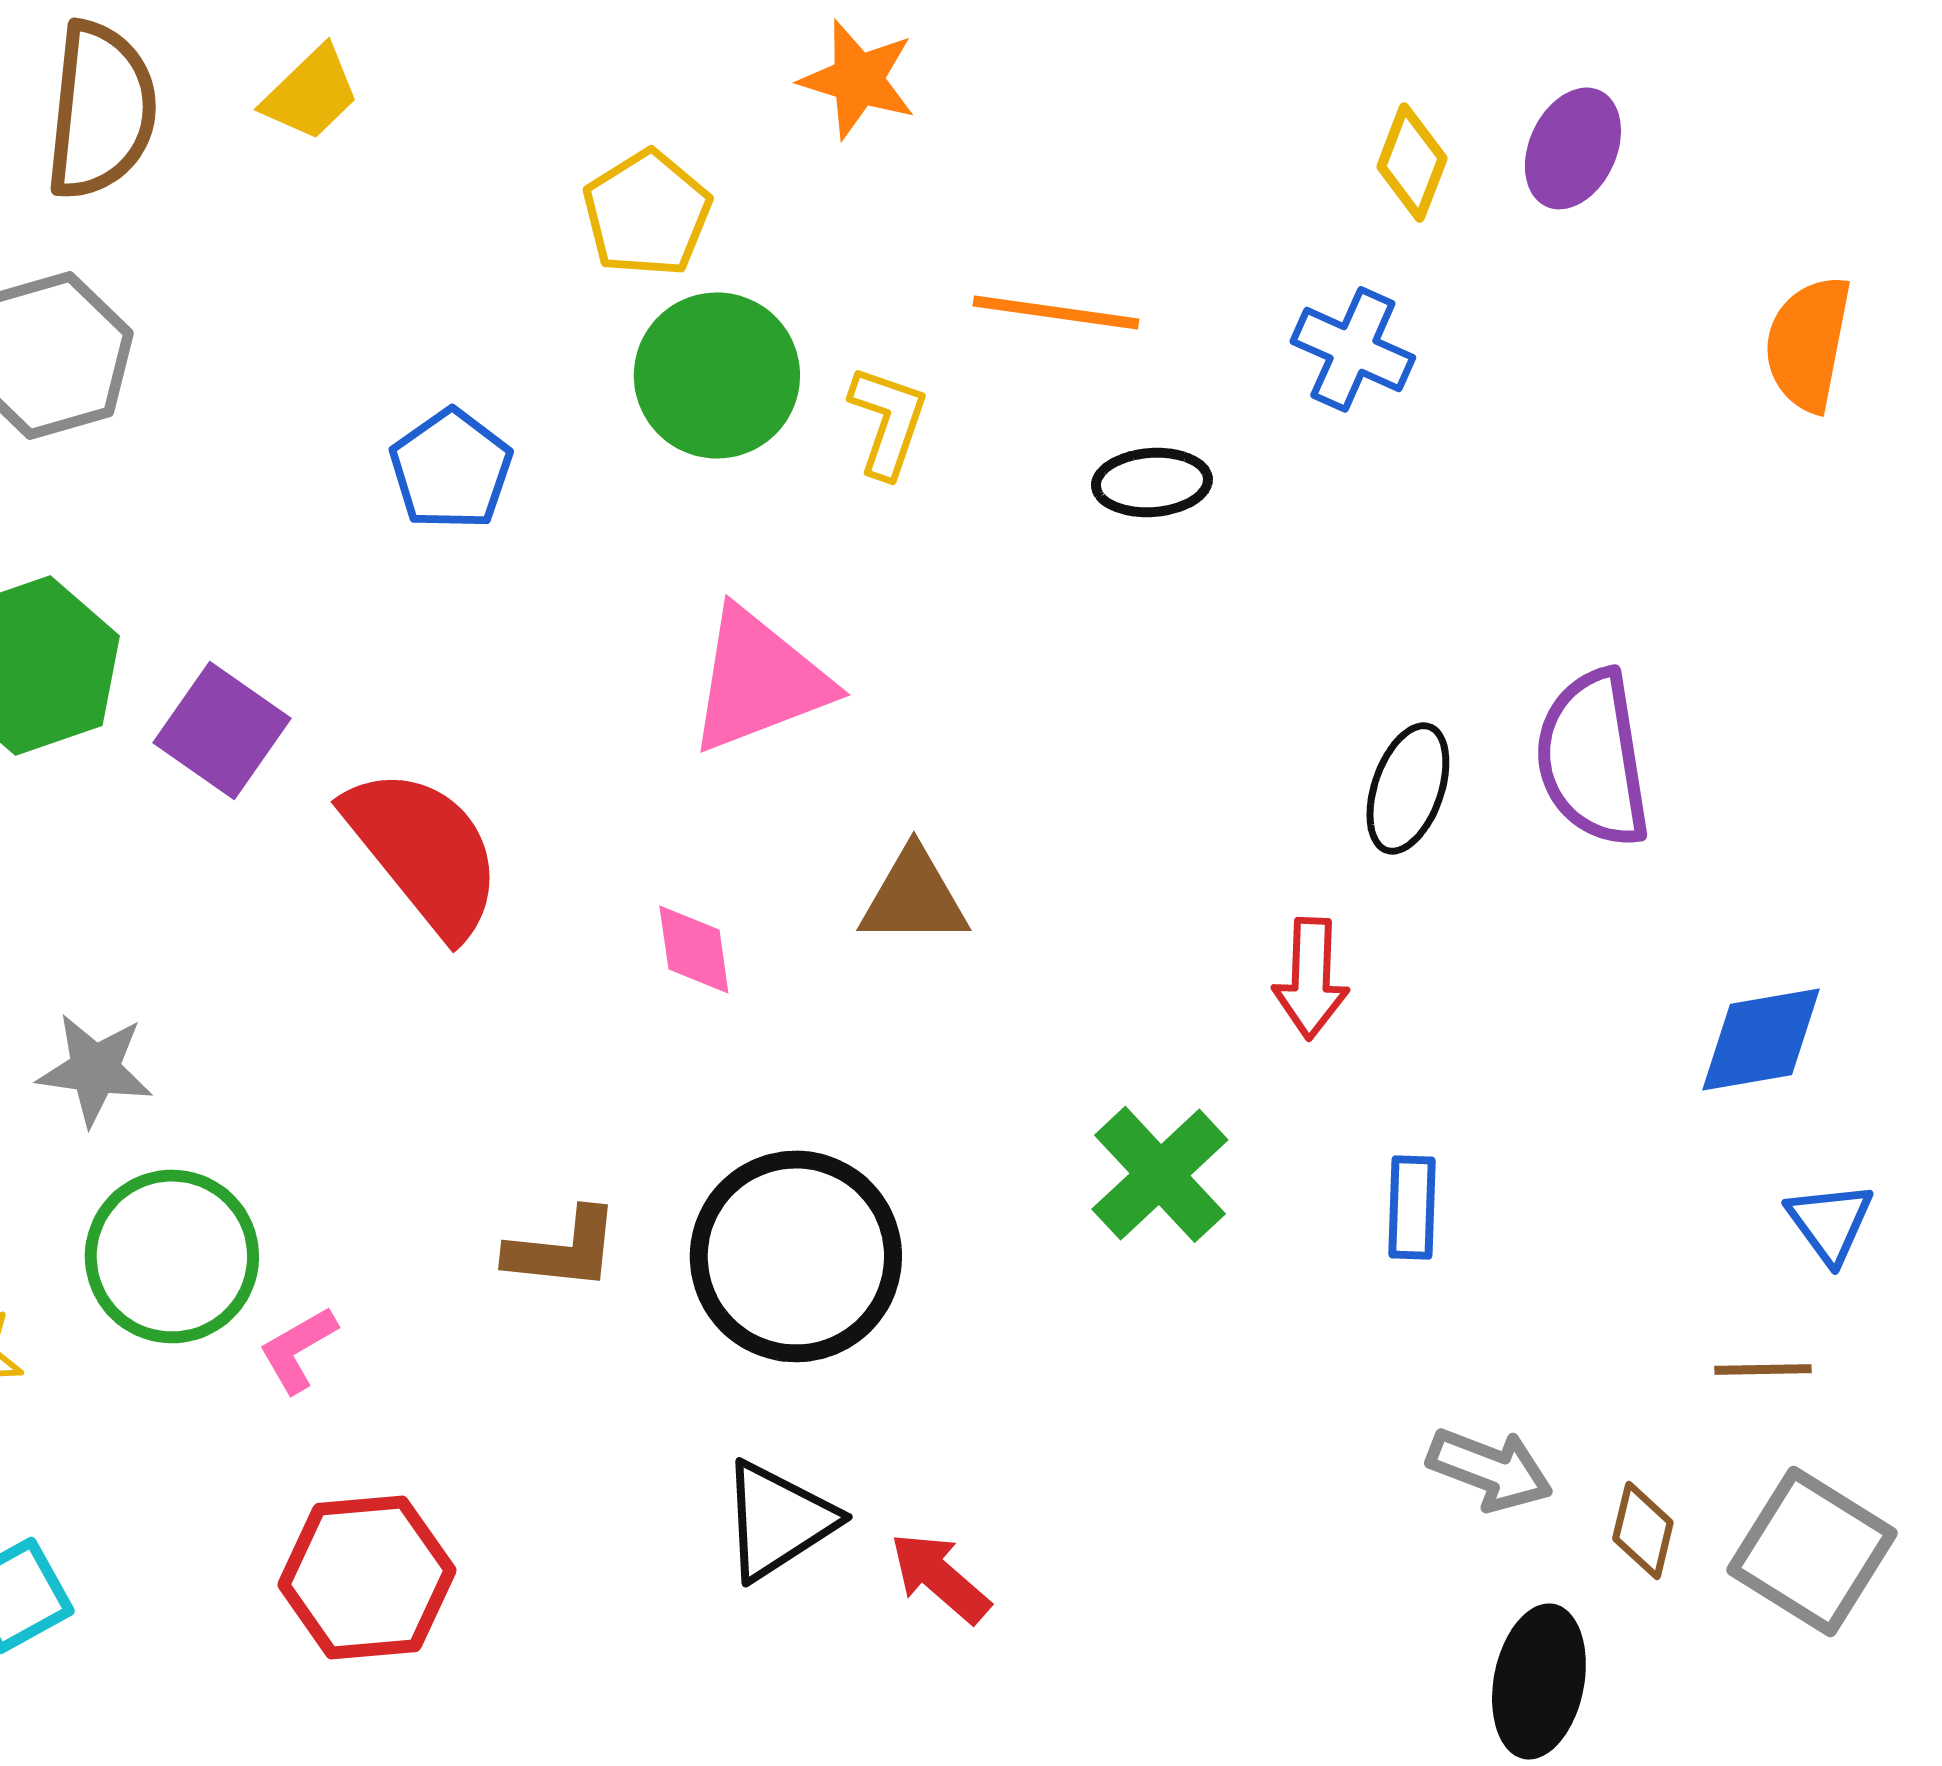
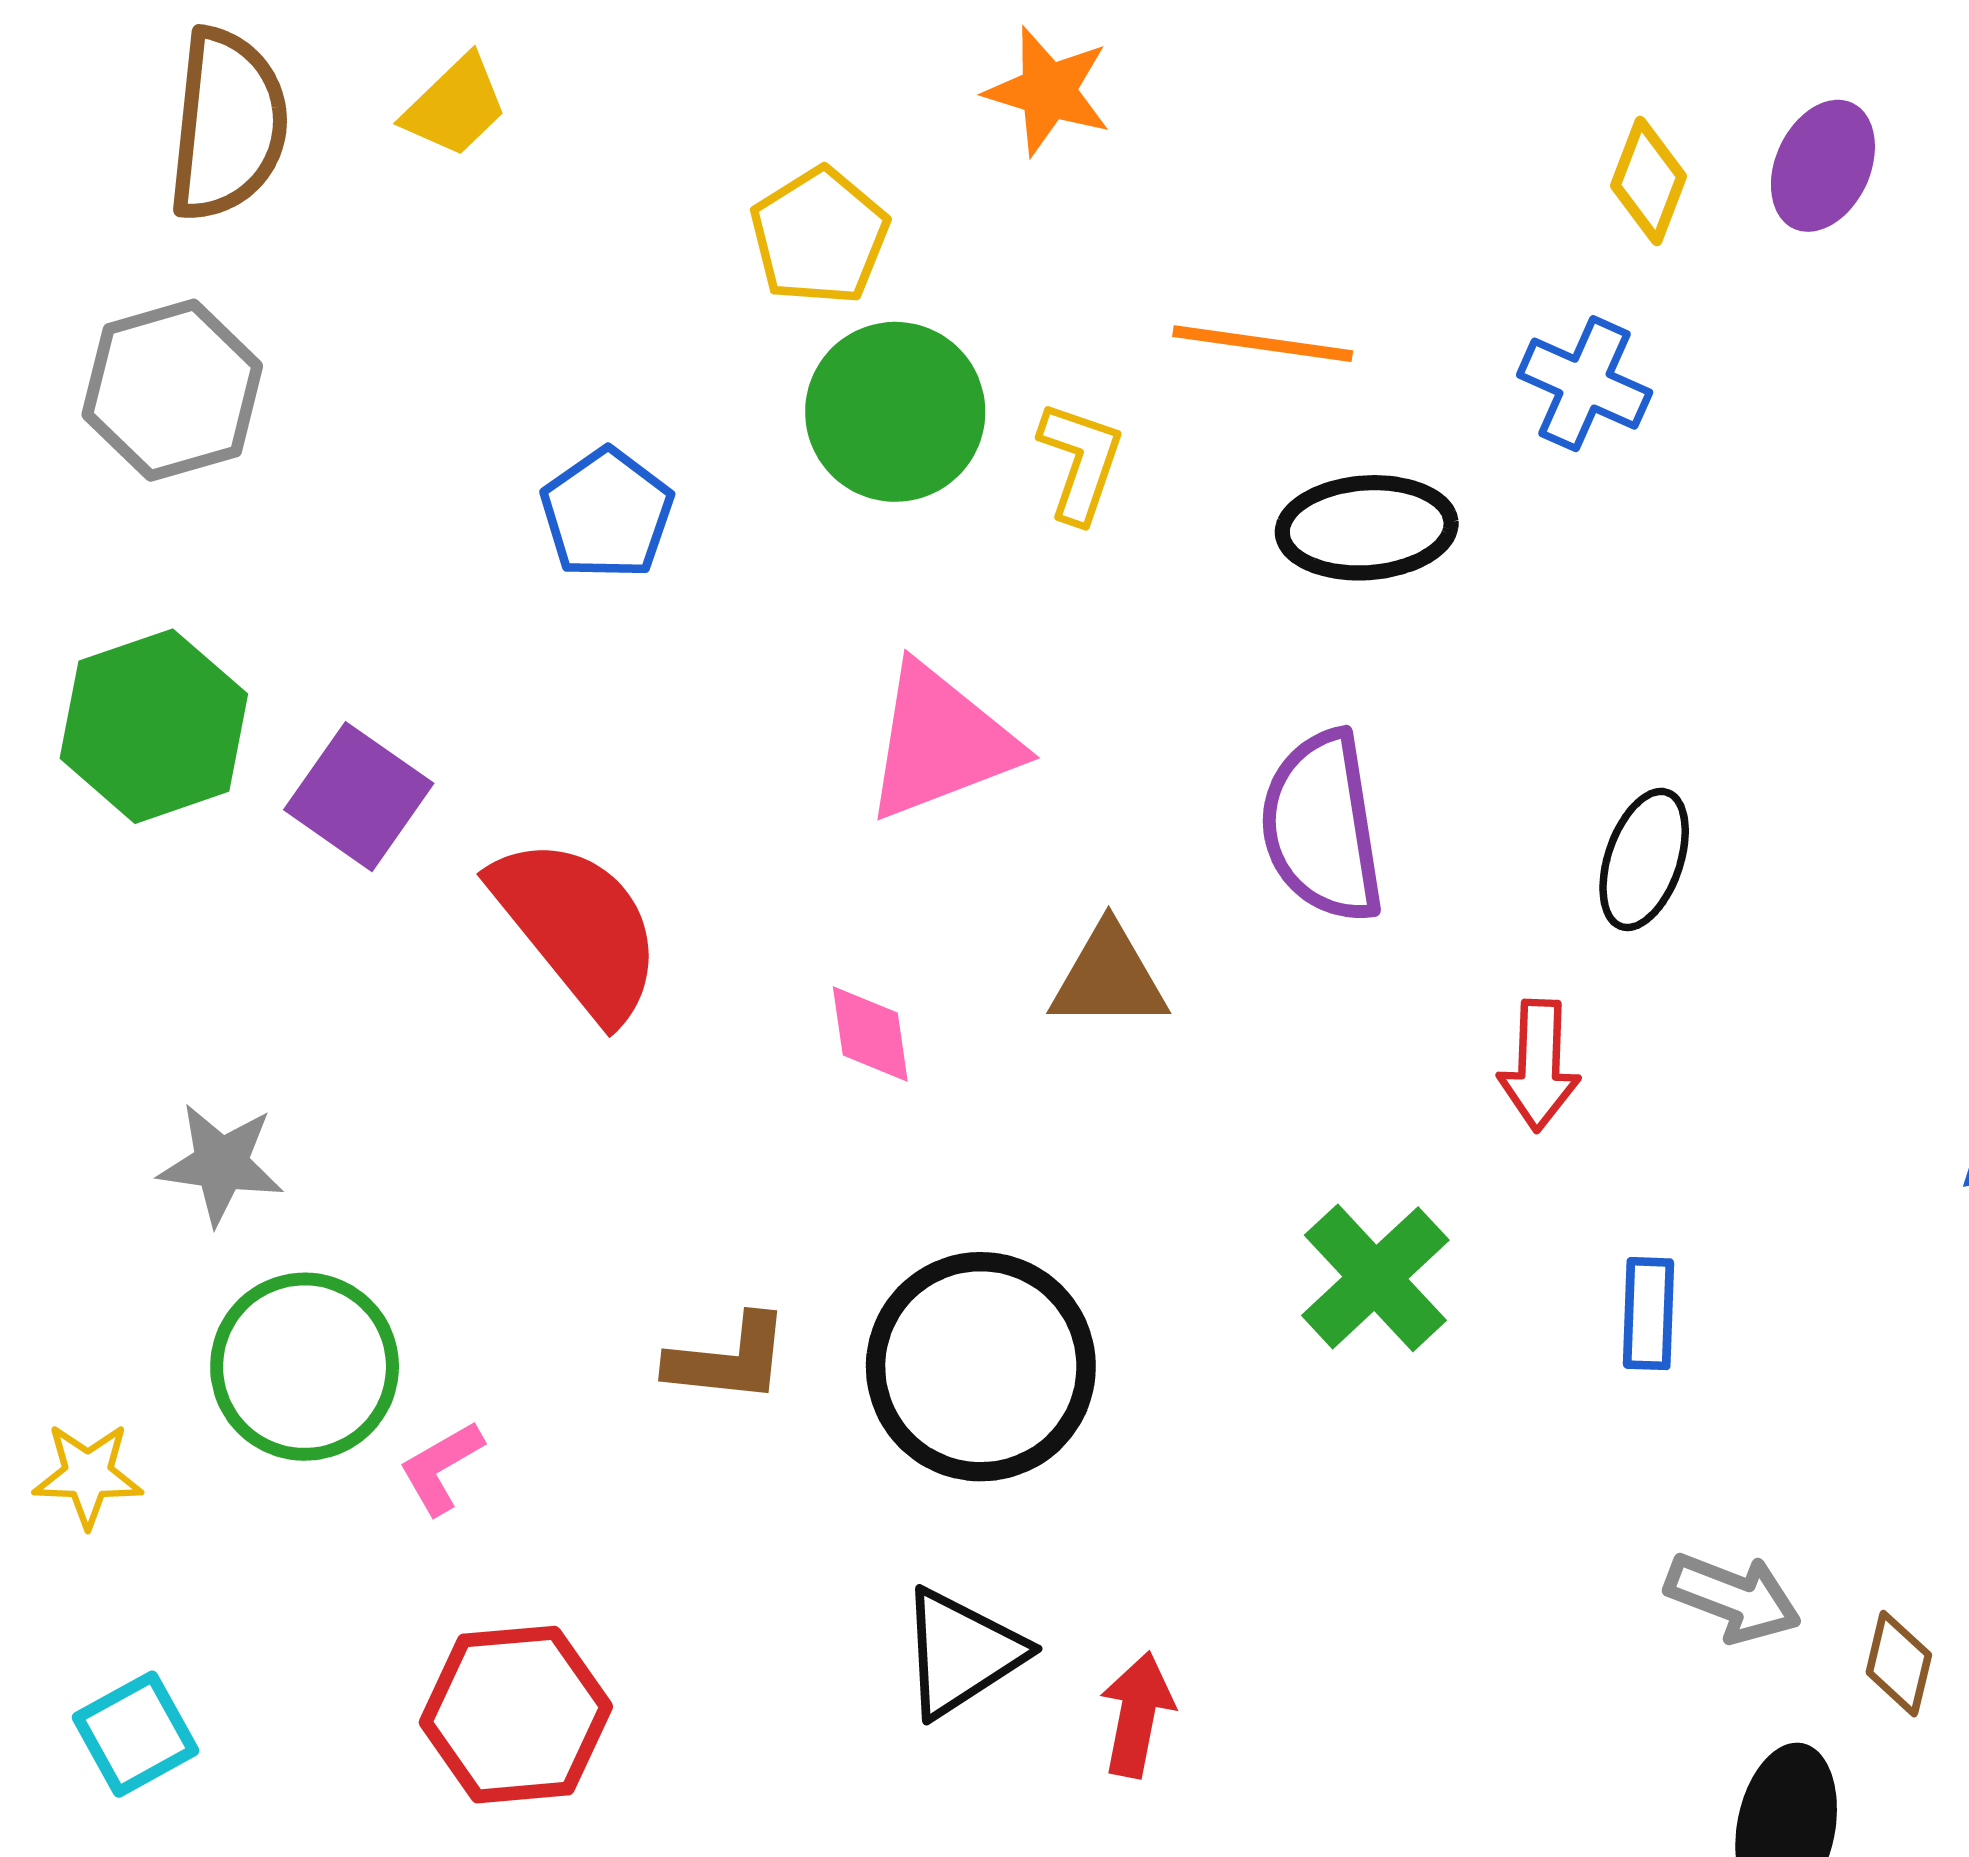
black ellipse: (1152, 482) -> (1367, 528), size x1.4
purple semicircle: (1593, 758) -> (1322, 827), moved
red arrow: (940, 1577) -> (1137, 1715), turned 60

